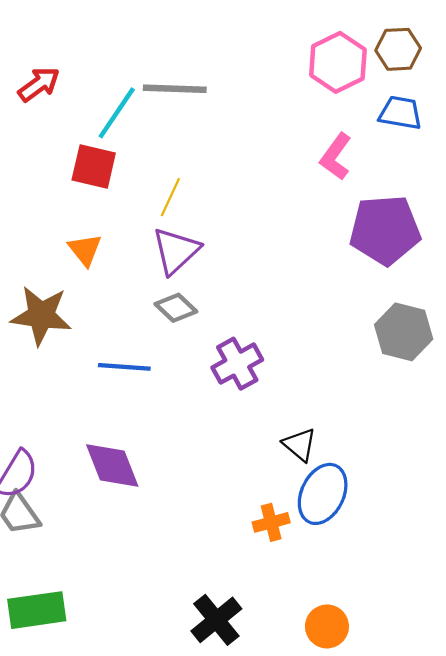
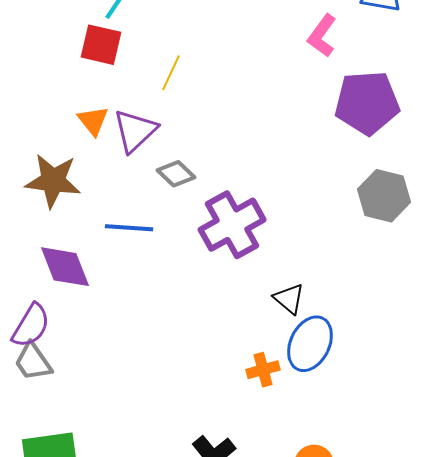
purple triangle: (176, 251) -> (135, 131), moved
purple cross: (237, 364) -> (232, 225), size x1.4
purple diamond: (112, 465) -> (65, 267), moved

